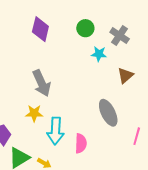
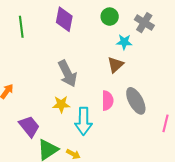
brown triangle: (125, 75) -> (115, 65), moved
pink semicircle: (81, 143) -> (108, 101), moved

